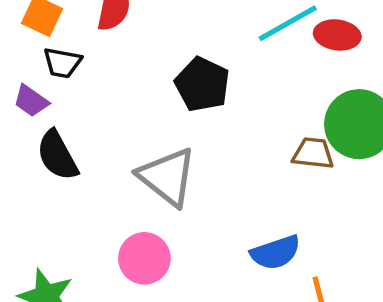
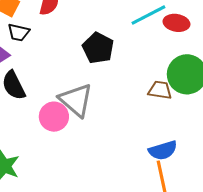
blue semicircle: (276, 252) -> (163, 150), moved
pink circle: (144, 258) -> (54, 117), moved

